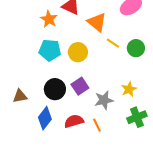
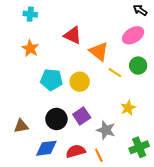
orange star: (49, 19) -> (30, 48), moved
green circle: (136, 48) -> (138, 66), moved
yellow star: (129, 89) -> (128, 108), moved
gray star: (104, 100) -> (106, 130), turned 30
blue diamond: (45, 118) -> (46, 148), turned 45

